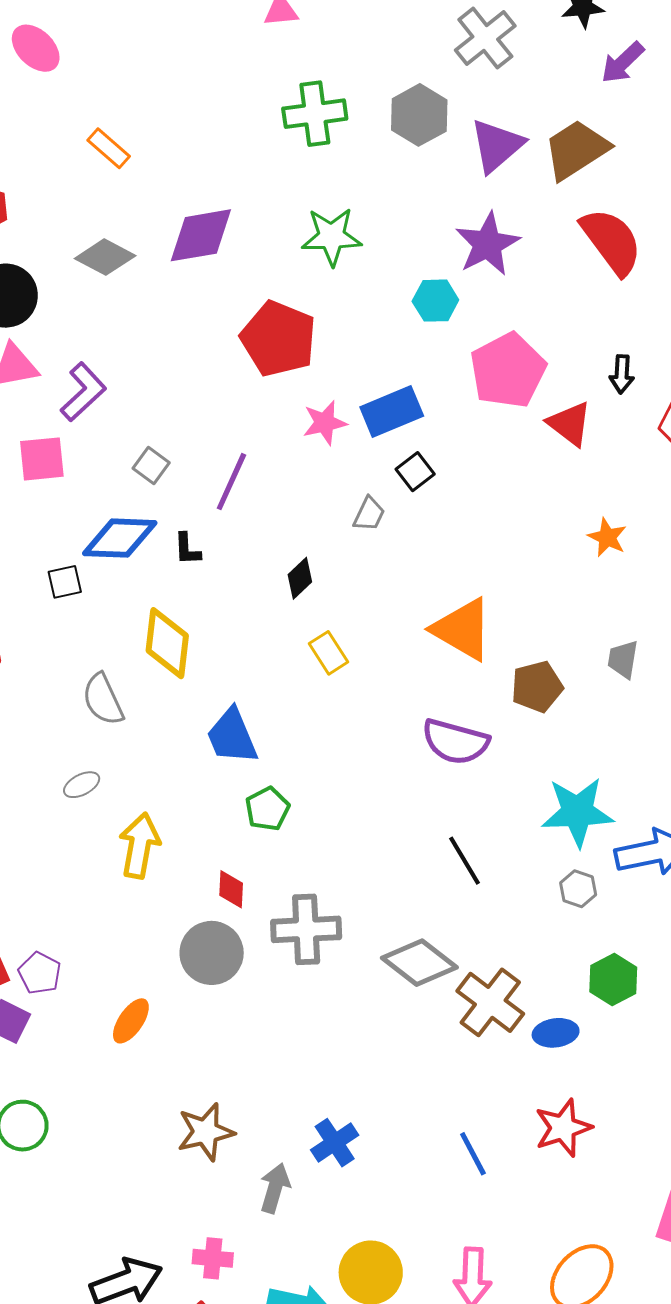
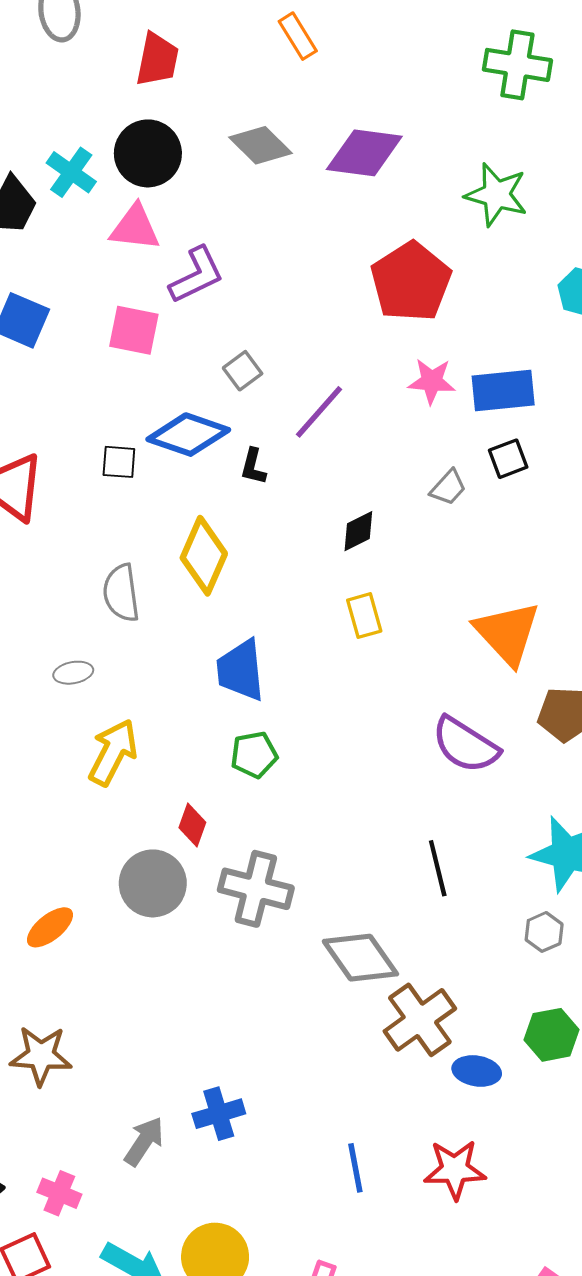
brown star: (206, 1132) -> (41, 1056), moved

